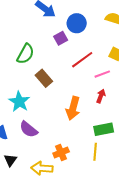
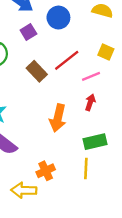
purple square: (61, 38) -> (28, 32), moved
brown rectangle: (44, 78) -> (37, 71), moved

